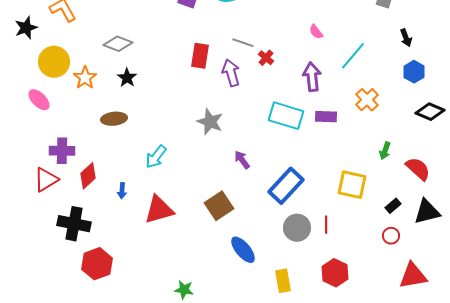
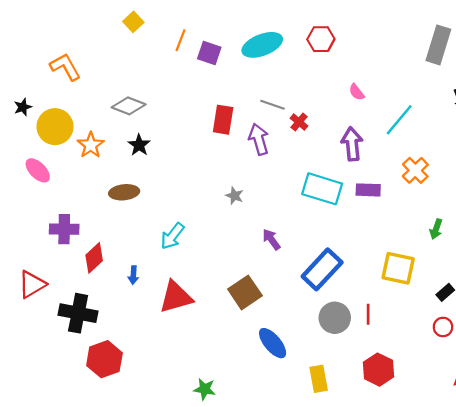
black star: (26, 28) -> (23, 107), moved, size x0.7
gray star: (210, 122) -> (235, 196), size x0.6
red triangle: (46, 180) -> (32, 284), moved

